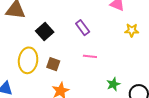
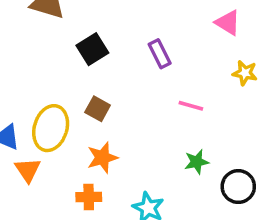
pink line: (90, 56) -> (191, 106), moved
yellow ellipse: (28, 60) -> (51, 128), moved

